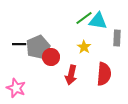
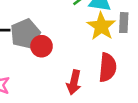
yellow star: (84, 47) -> (101, 26), moved, size x1.6
red arrow: (71, 75) -> (74, 82), moved

